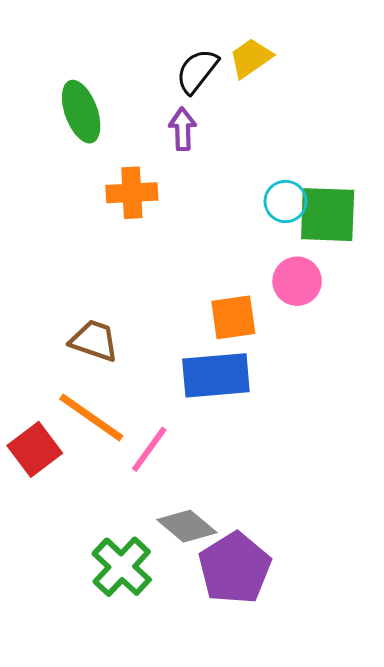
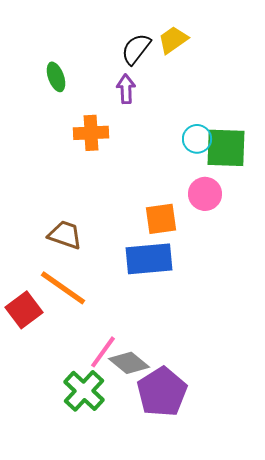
green ellipse: (81, 112) -> (56, 77), size x0.7
pink line: (149, 449) -> (103, 352), moved

